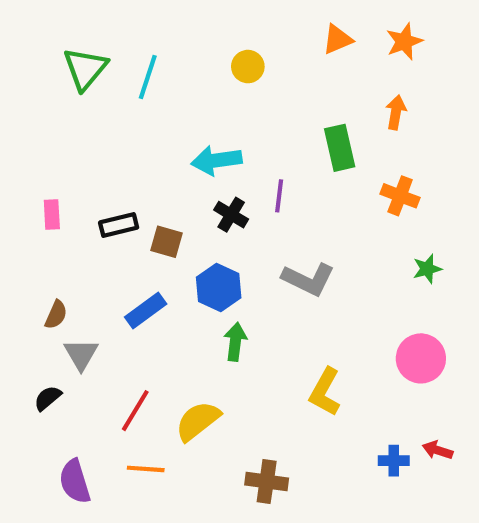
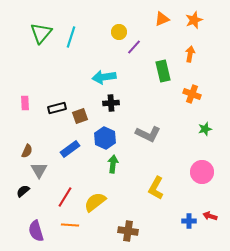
purple line: (279, 196) -> (134, 47), moved, turned 35
black cross: (231, 215) -> (111, 103), turned -35
brown square: (167, 242) -> (80, 116), turned -35

